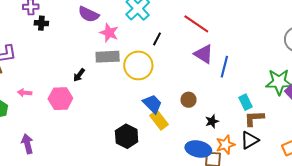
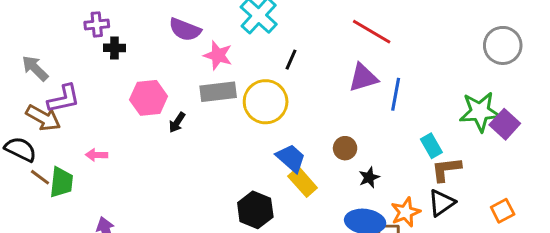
red line: (196, 24) -> (372, 32), moved
purple triangle: (204, 54) -> (363, 78), turned -45
pink hexagon: (60, 99) -> (149, 98), moved
black star: (212, 121) -> (369, 177), moved

